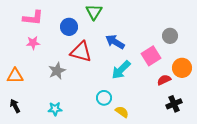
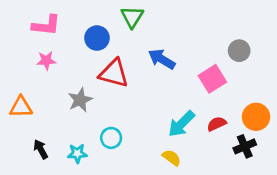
orange circle: (182, 68) -> (256, 117), moved
cyan arrow: (121, 70) -> (181, 124), moved
red semicircle: (164, 80) -> (217, 124), moved
cyan circle: (104, 98) -> (111, 138), moved
black arrow: (15, 106) -> (41, 149), moved

